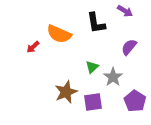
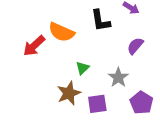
red arrow: (33, 47) -> (34, 46), size x1.6
green triangle: (92, 67) -> (83, 68), moved

